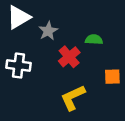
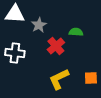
white triangle: (19, 17) -> (15, 14), turned 35
orange square: (112, 77) -> (91, 78), moved

